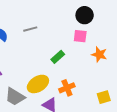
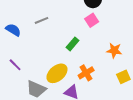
pink square: (80, 36) -> (92, 20), turned -32
orange star: (99, 54) -> (114, 50), moved

